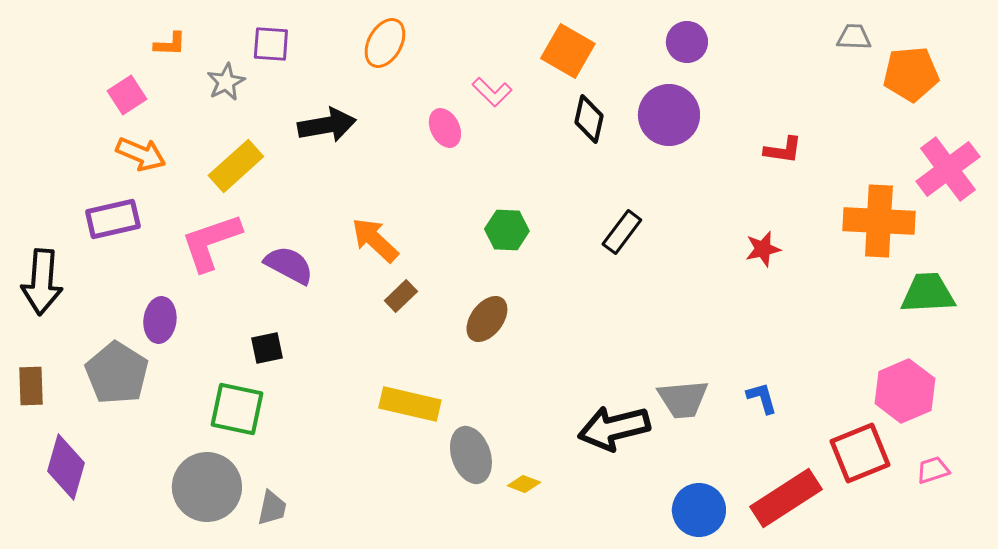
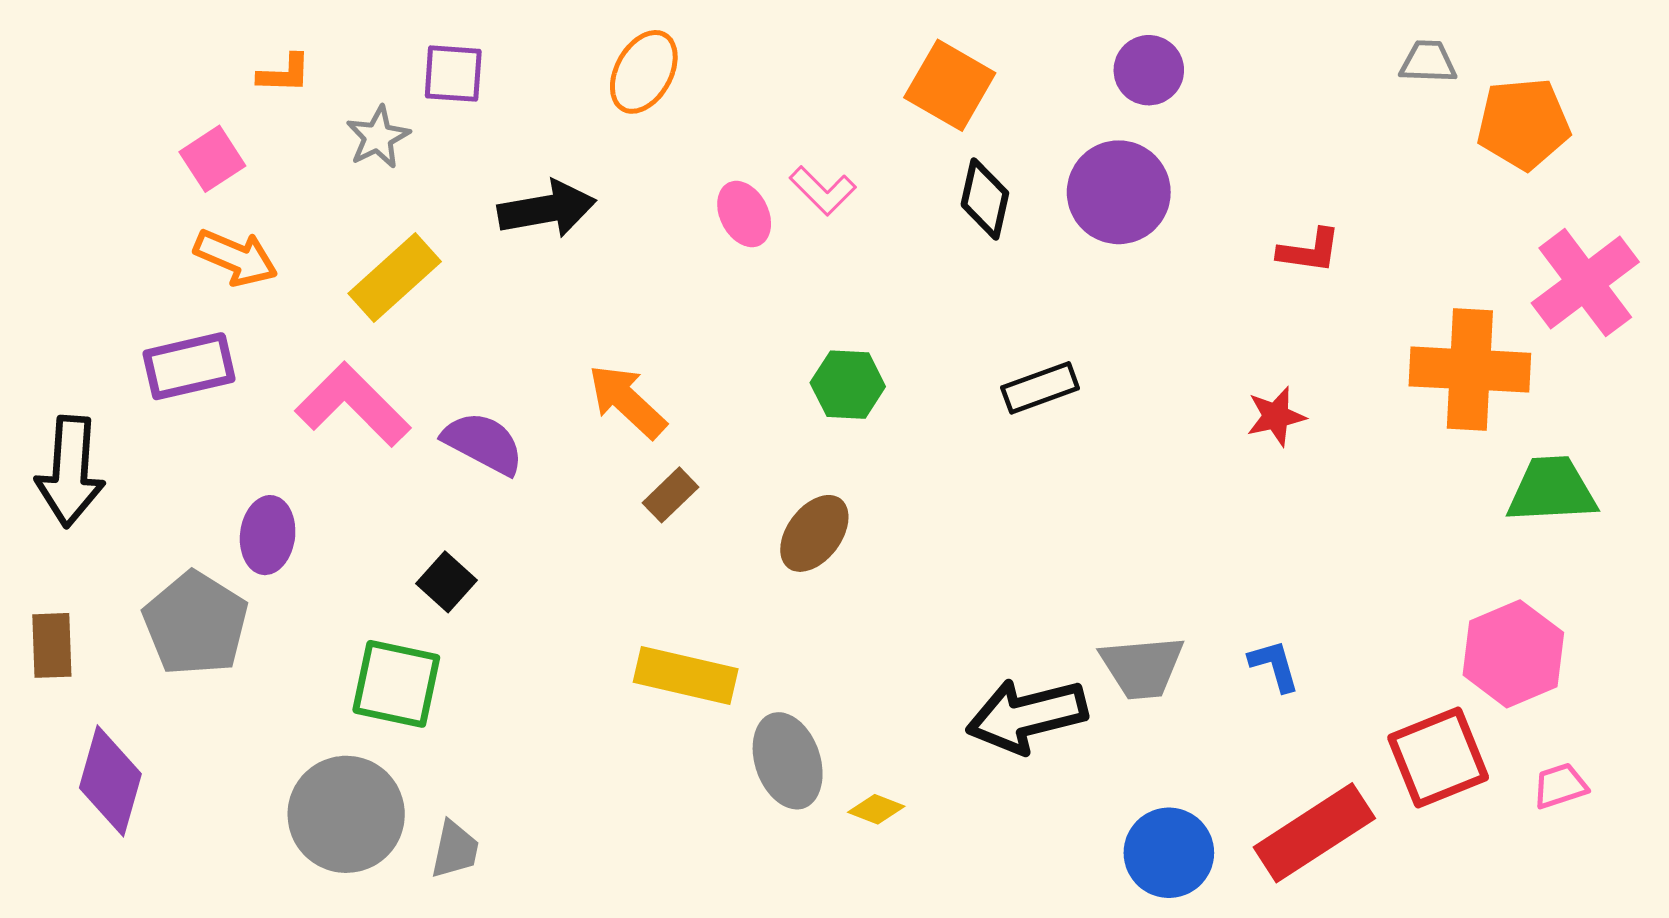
pink L-shape: (492, 92) -> (823, 191), moved
black rectangle: (622, 232) -> (1040, 388), turned 33
pink L-shape: (211, 242) -> (353, 405), turned 64
black square: (267, 348) -> (446, 582), turned -36

